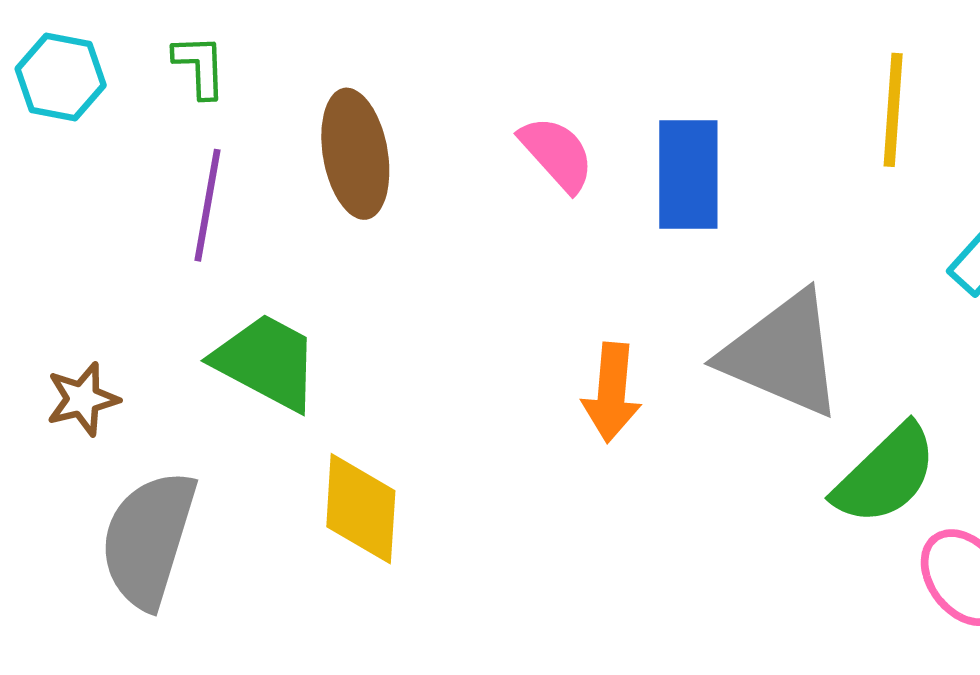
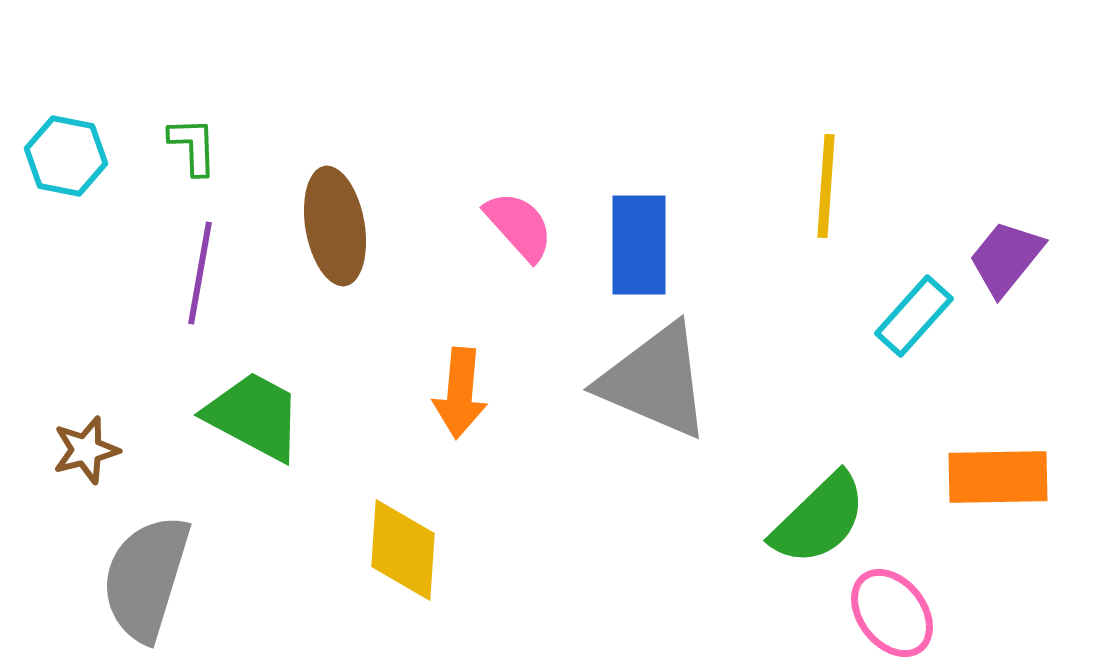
gray triangle: (783, 354) -> (655, 381), moved
orange arrow: (612, 393) -> (460, 393), moved
yellow diamond: (361, 509) -> (403, 550), moved

